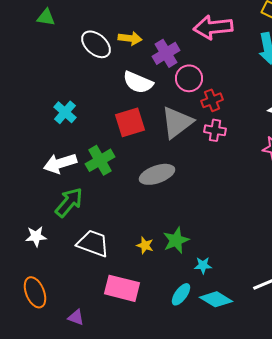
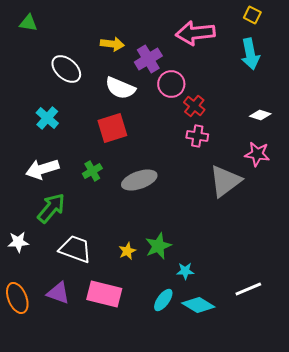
white ellipse: (96, 44) -> (66, 69), moved
red cross: (212, 100) -> (194, 106), turned -30
gray triangle: (177, 122) -> (225, 181), moved
green cross: (100, 160) -> (92, 171), moved, size x0.7
yellow star: (145, 245) -> (127, 251), turned 30
purple triangle: (76, 317) -> (58, 293), moved, size x1.4

